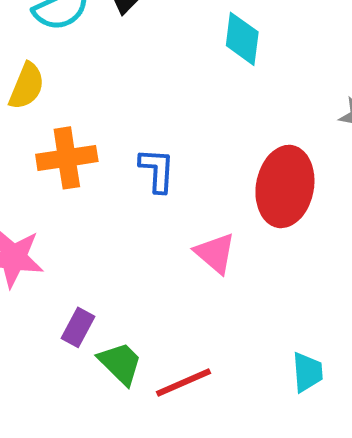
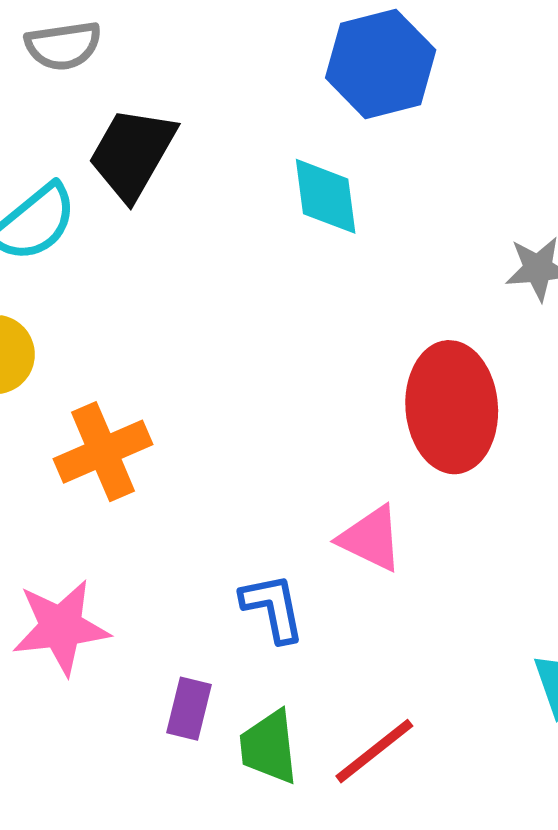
blue L-shape: (157, 170) -> (273, 608), moved
green trapezoid: (120, 363) -> (269, 747), turned -126

